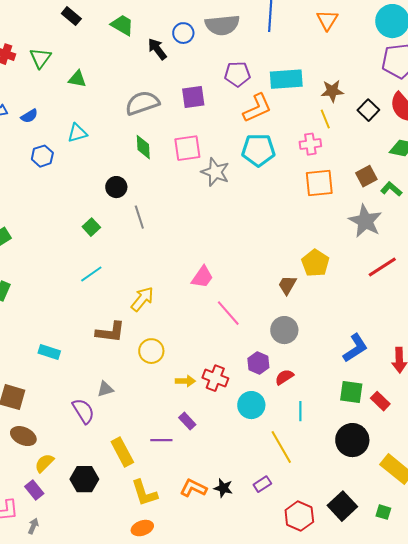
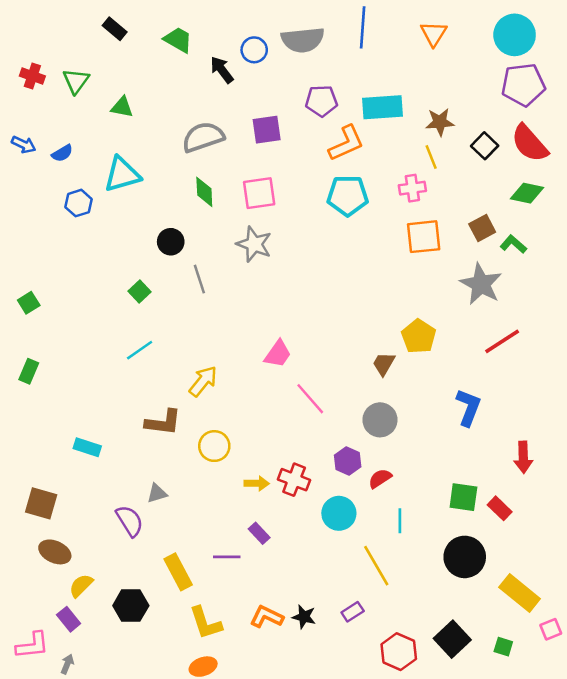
cyan triangle: (77, 133) -> (122, 174), size x1.5
gray star: (215, 172) -> (254, 244), moved
blue L-shape: (355, 348) -> (468, 407), moved, turned -36

